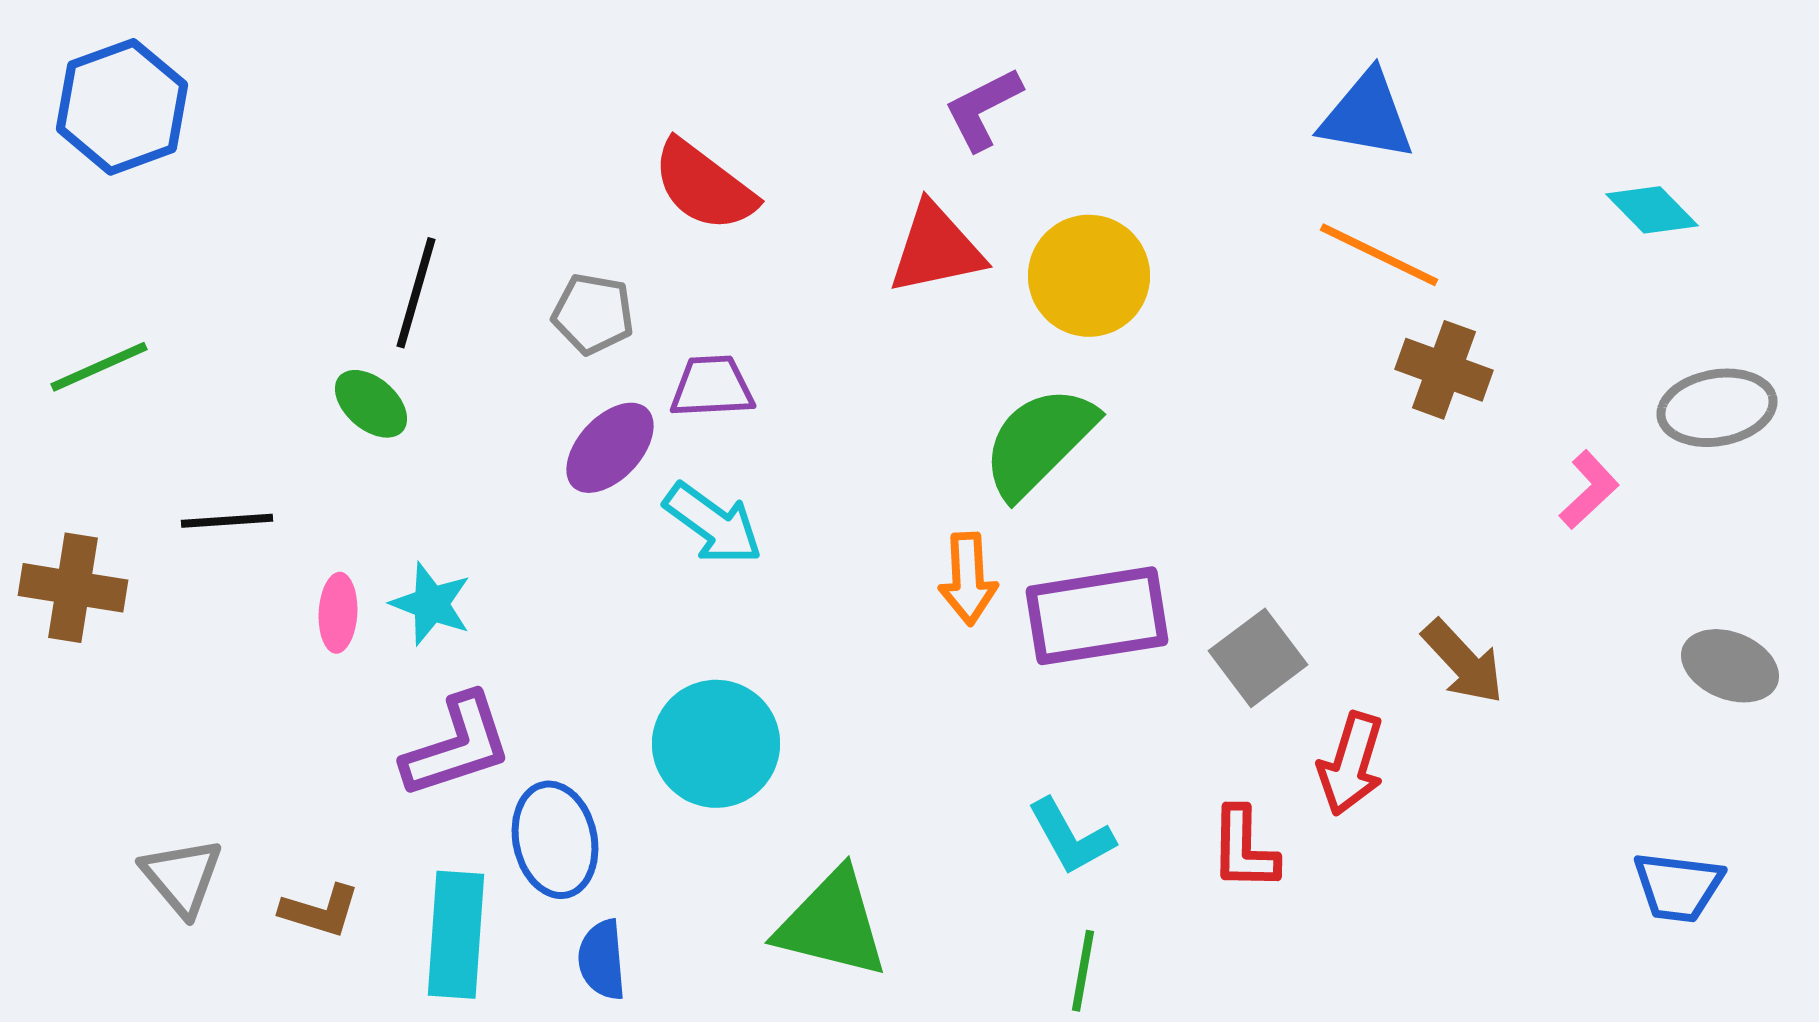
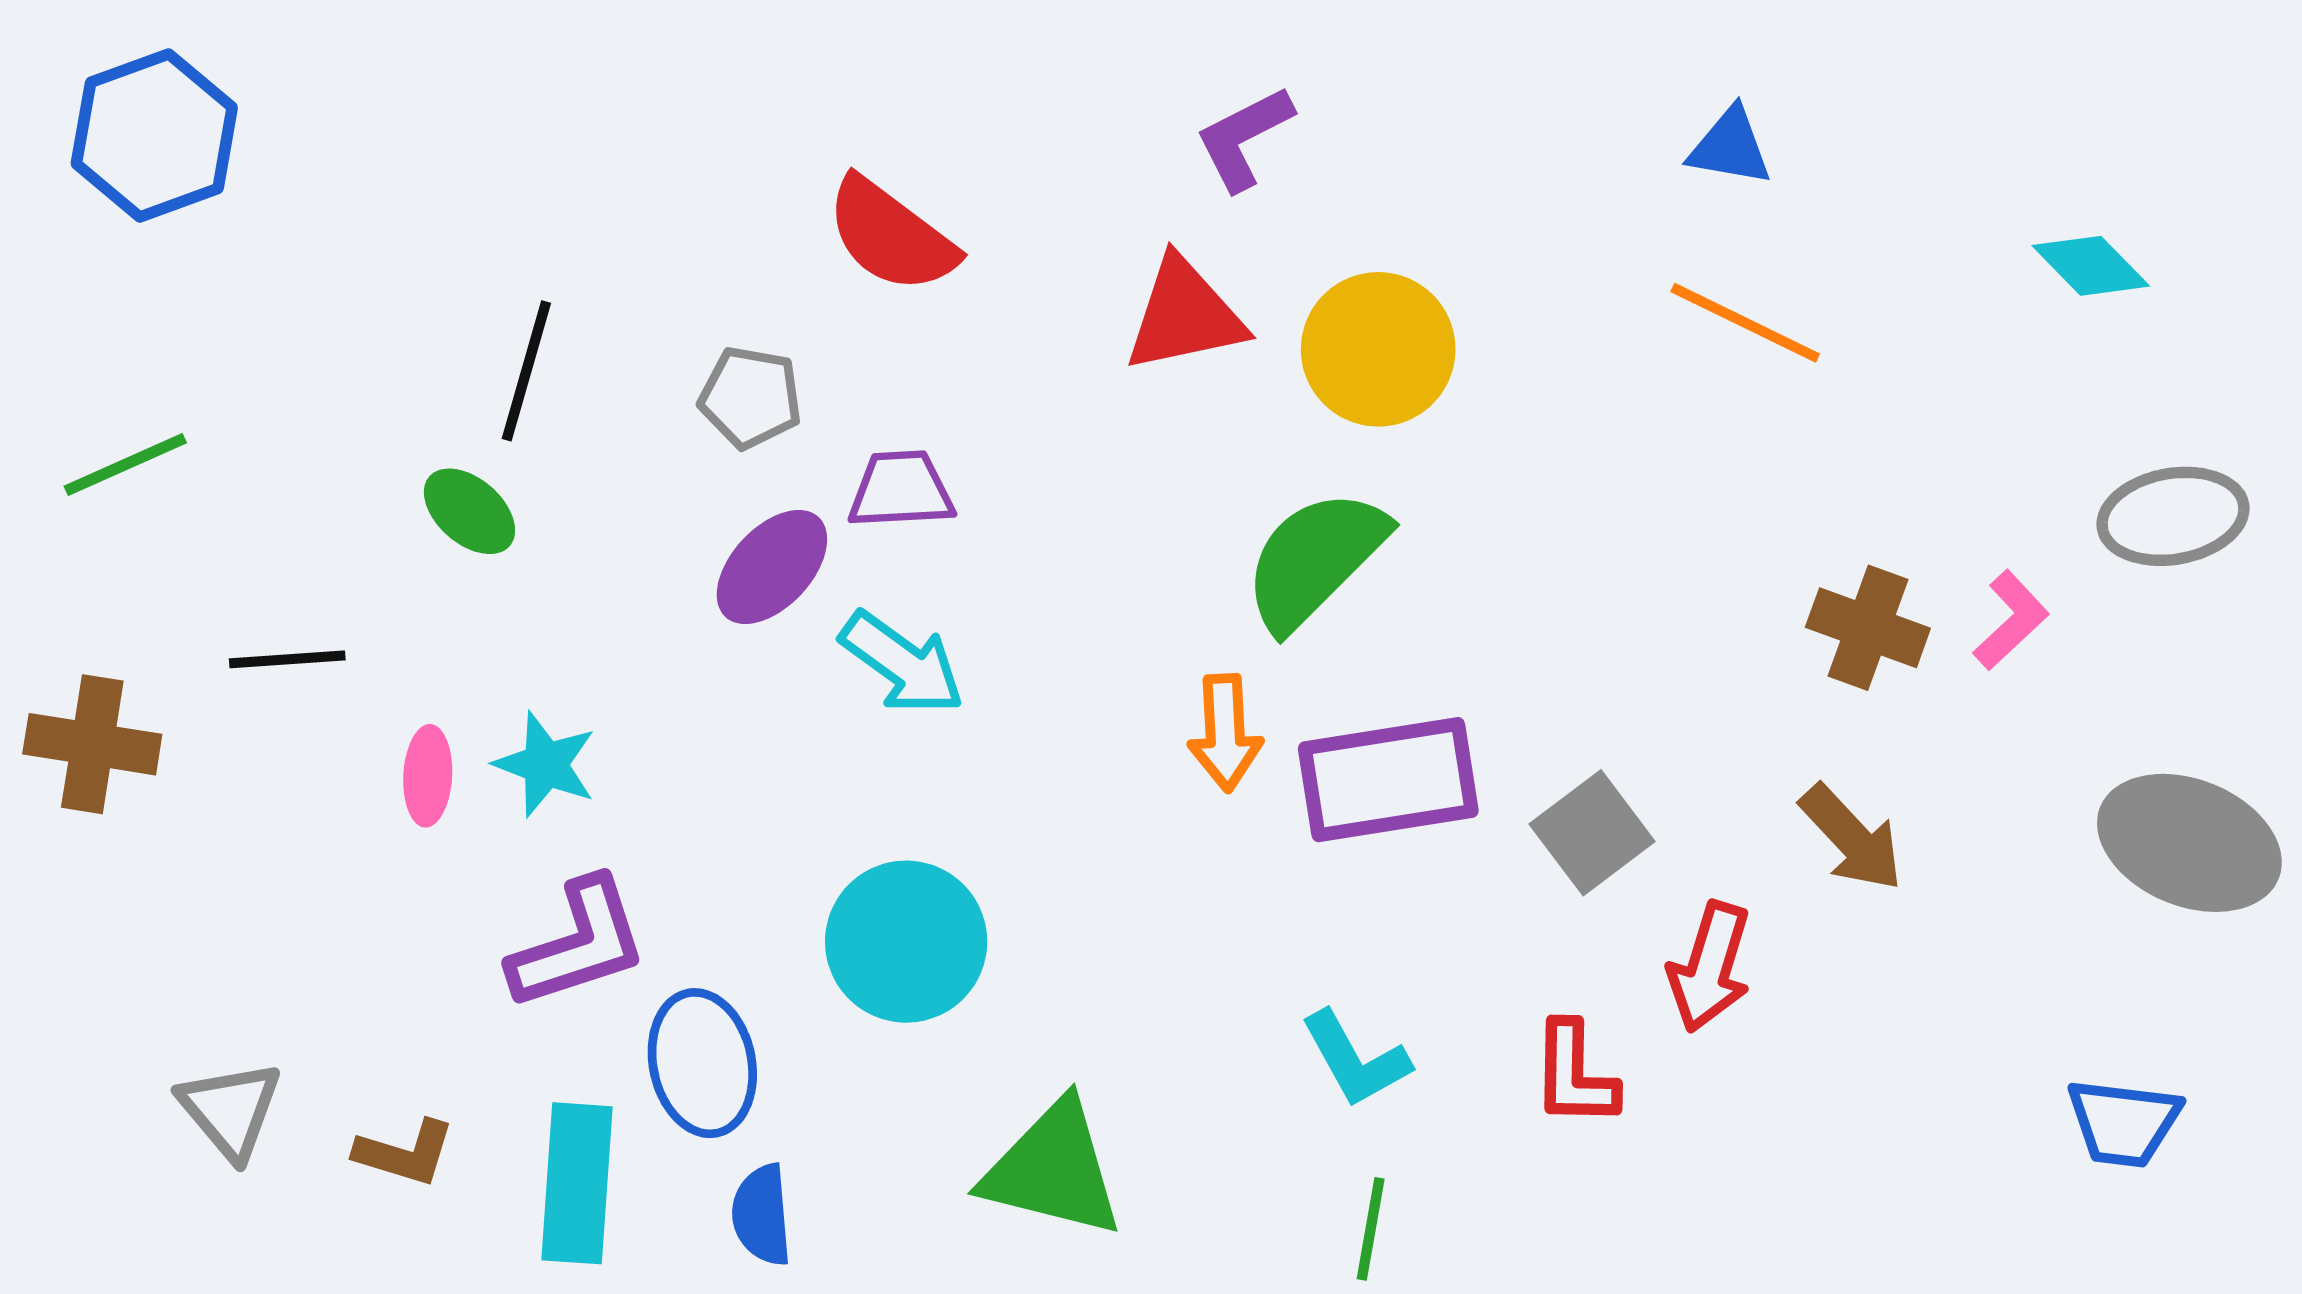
blue triangle: (1367, 116) -> (1730, 147), size x0.7
brown cross: (1444, 370) -> (1868, 628), moved
gray ellipse: (1730, 666) -> (2189, 843), size x1.5

